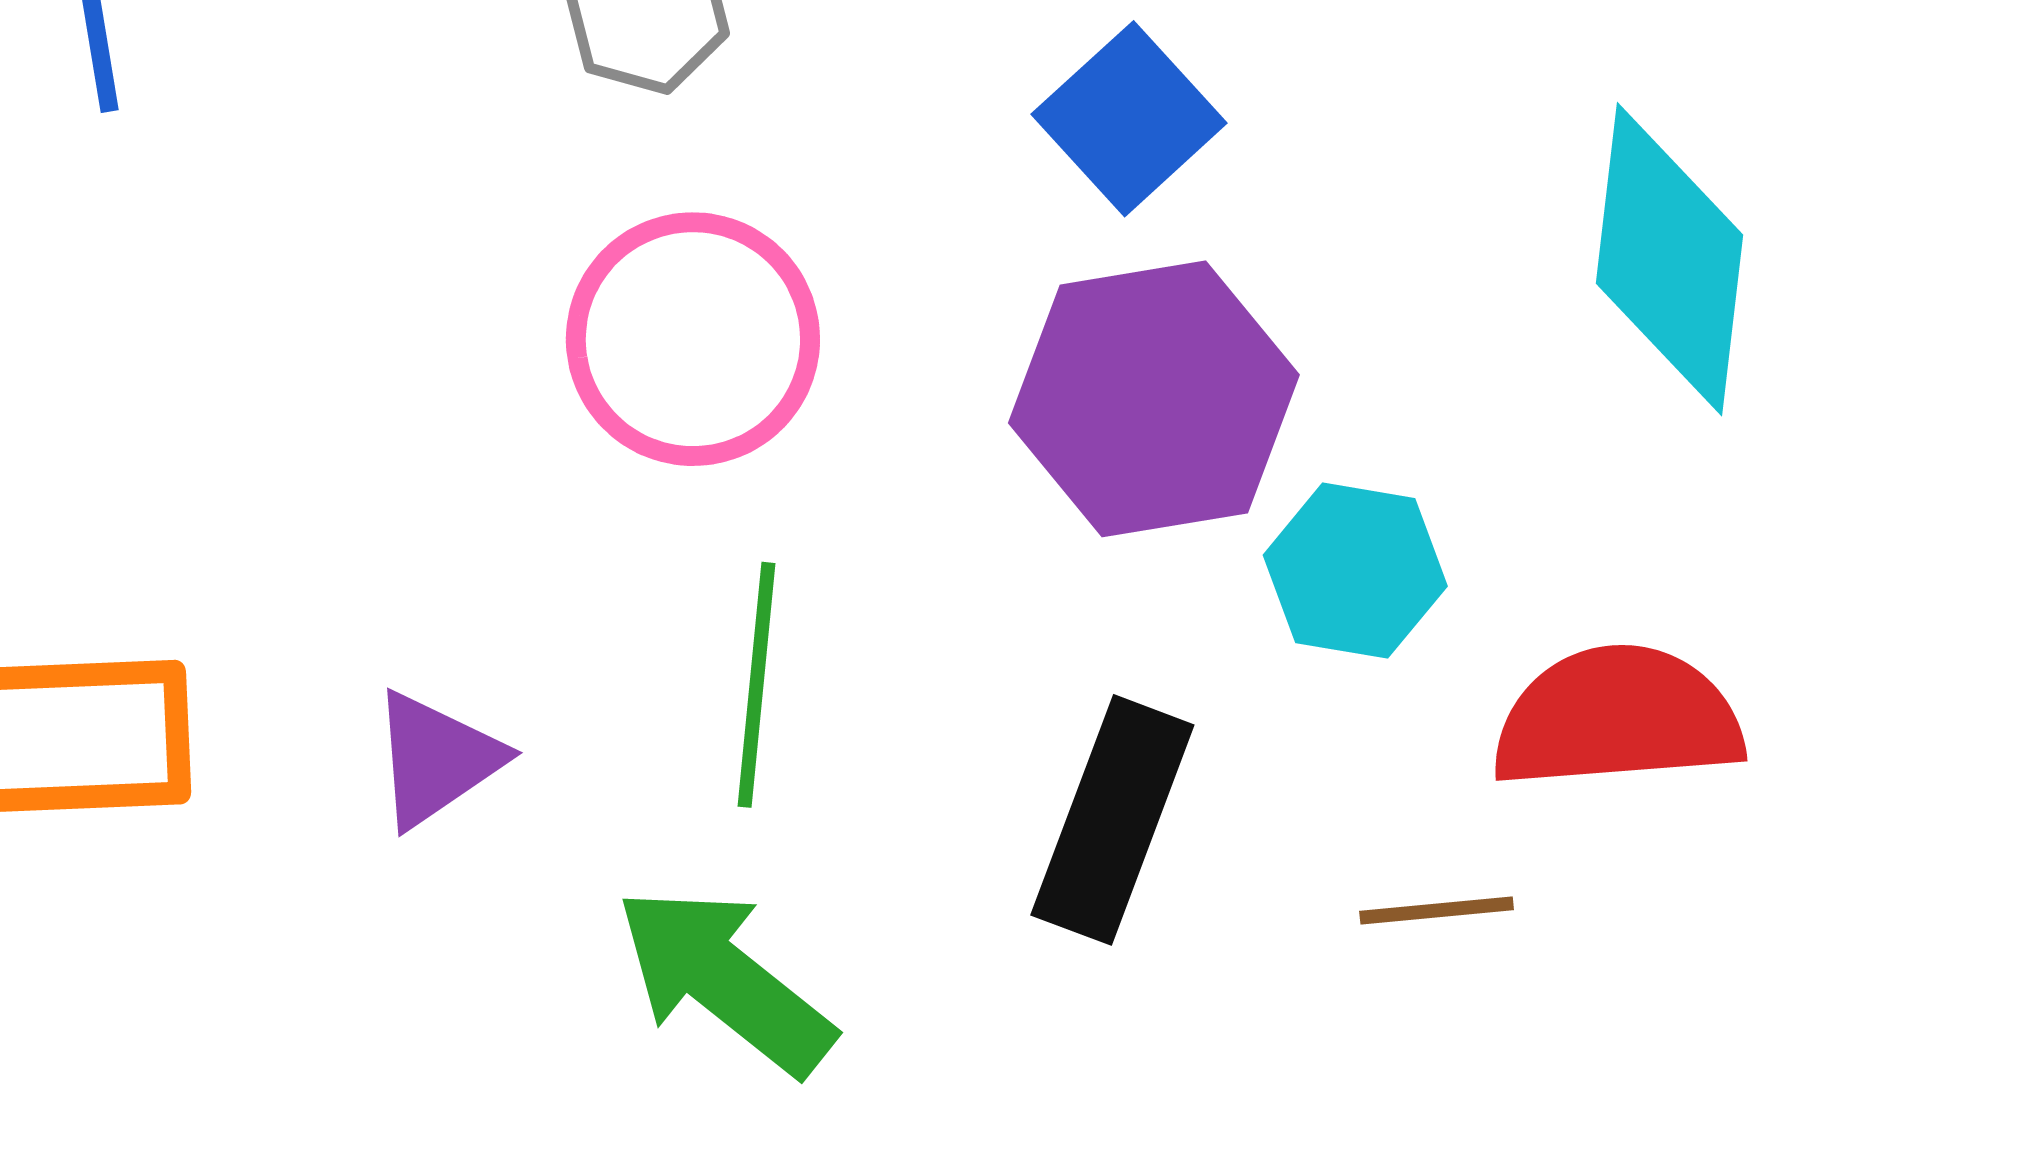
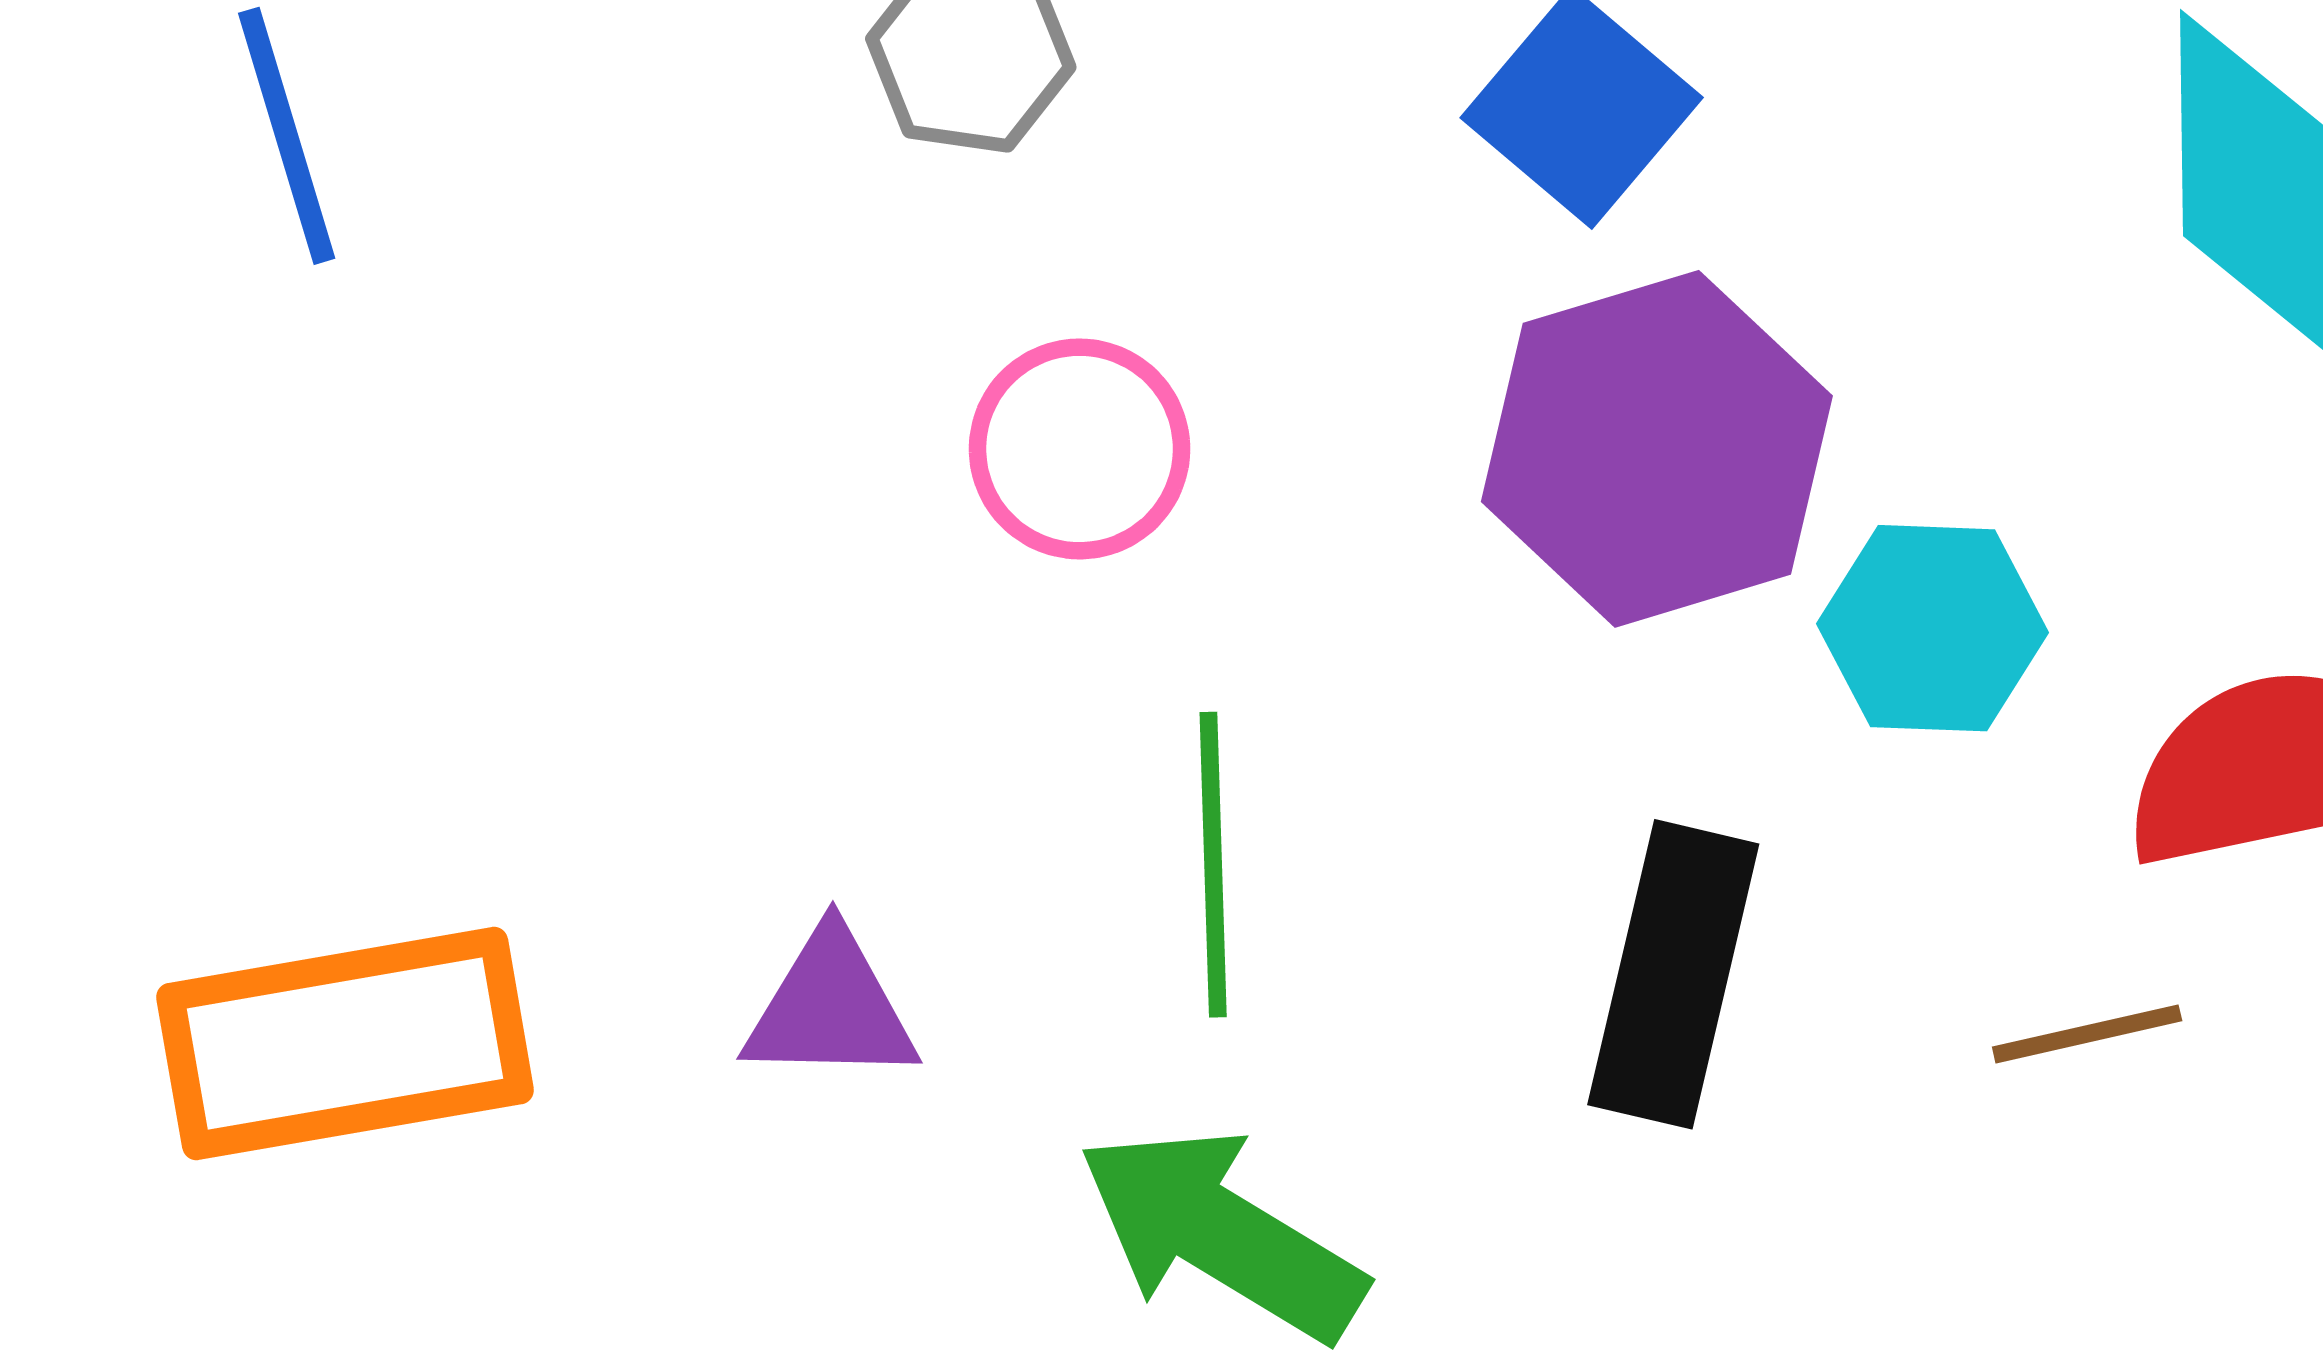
pink circle: (693, 339) -> (1080, 449), size x0.7
purple triangle: (436, 759) -> (831, 1008), turned 43

